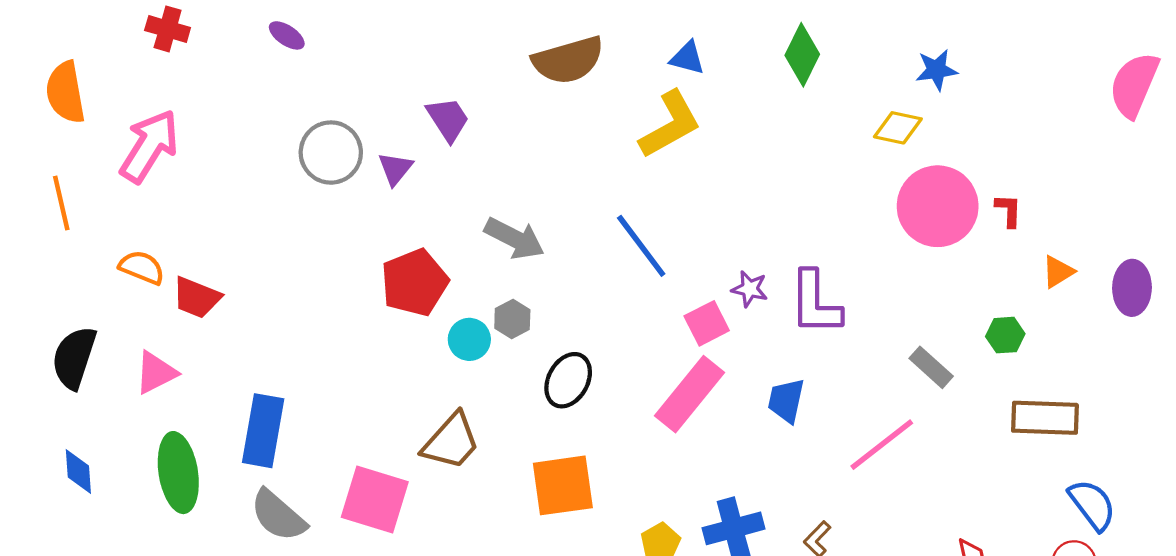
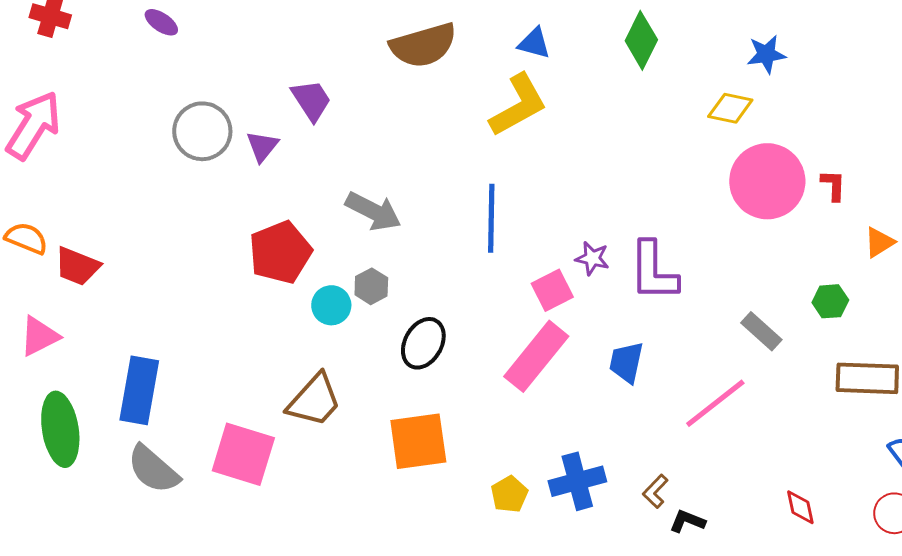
blue line: (641, 246) -> (491, 218), turned 38

